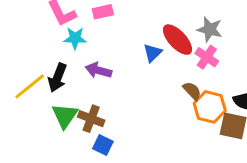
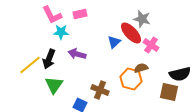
gray star: (210, 29) -> (142, 19), moved
brown semicircle: (192, 91) -> (141, 68), turned -64
orange hexagon: (210, 107) -> (131, 79), moved
brown cross: (91, 119) -> (100, 90), moved

